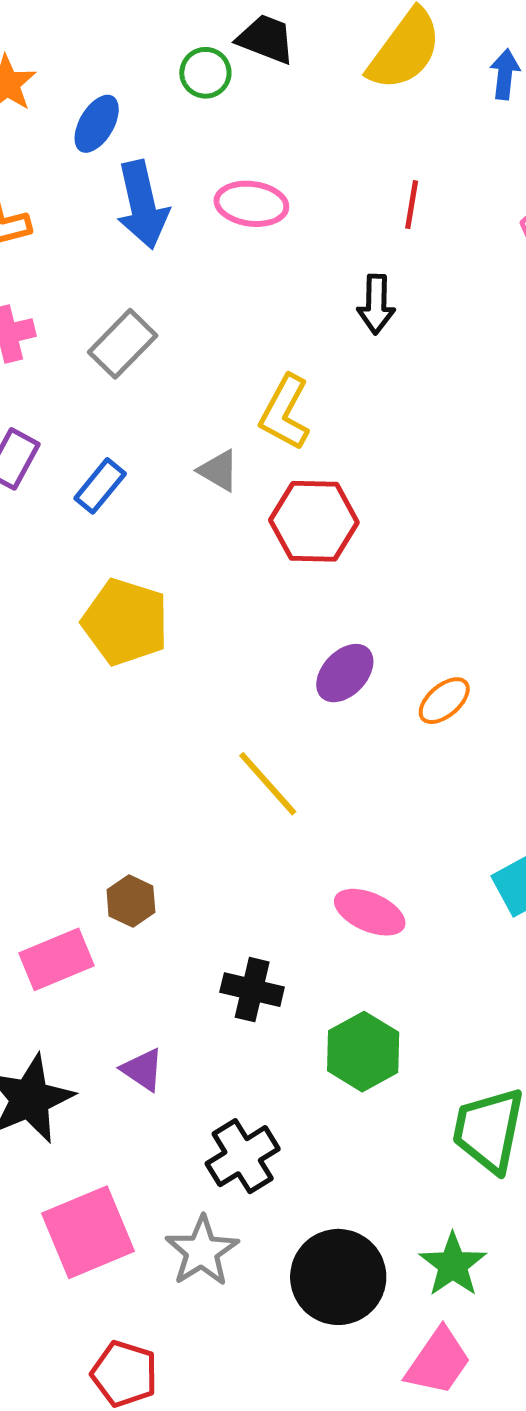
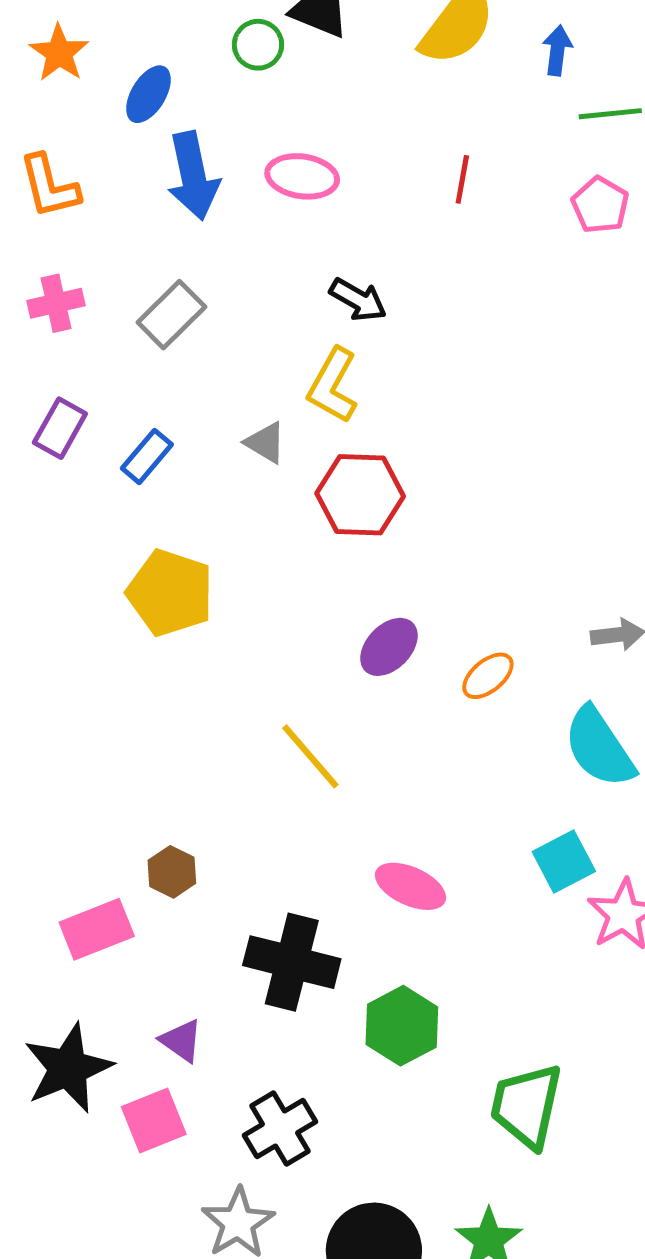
black arrow: (376, 304) -> (358, 300), moved, turned -62
black cross: (252, 990) -> (292, 962), size x1.5
pink square: (88, 1232) -> (154, 1121), moved, size x0.7

